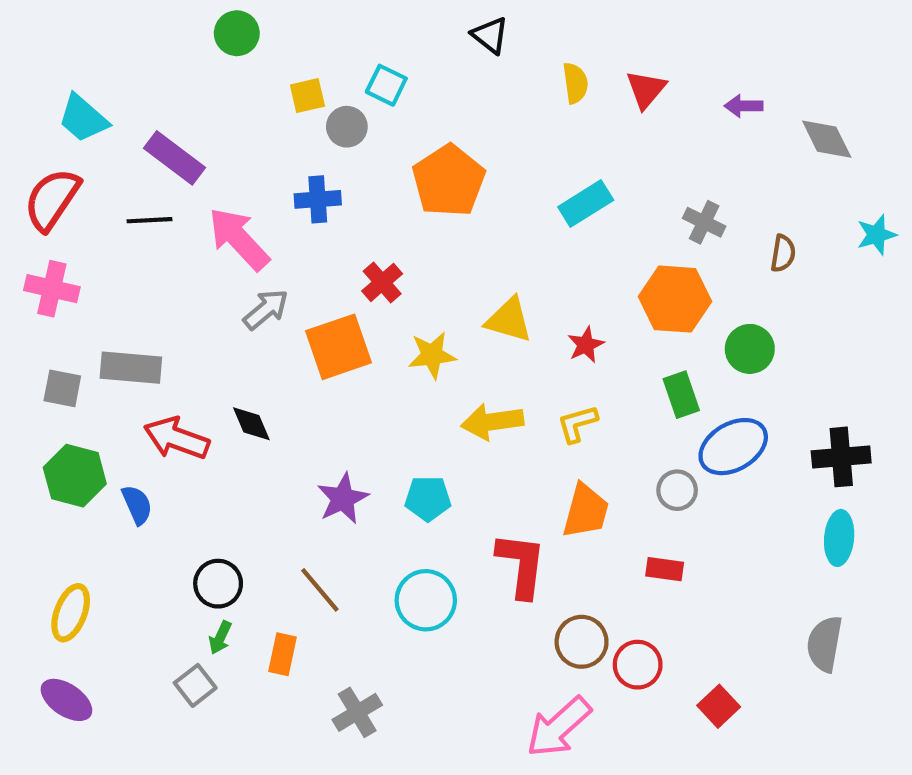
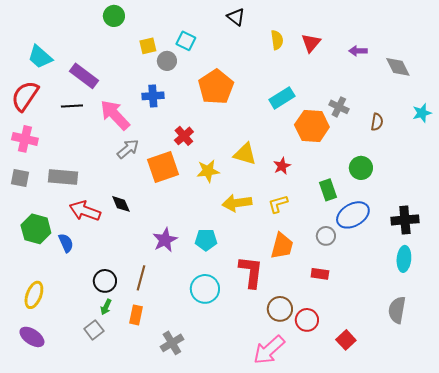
orange hexagon: (675, 299) -> (312, 126), moved
gray square: (62, 388) -> (20, 178), moved
brown line: (320, 590) -> (141, 278), moved, turned 55

